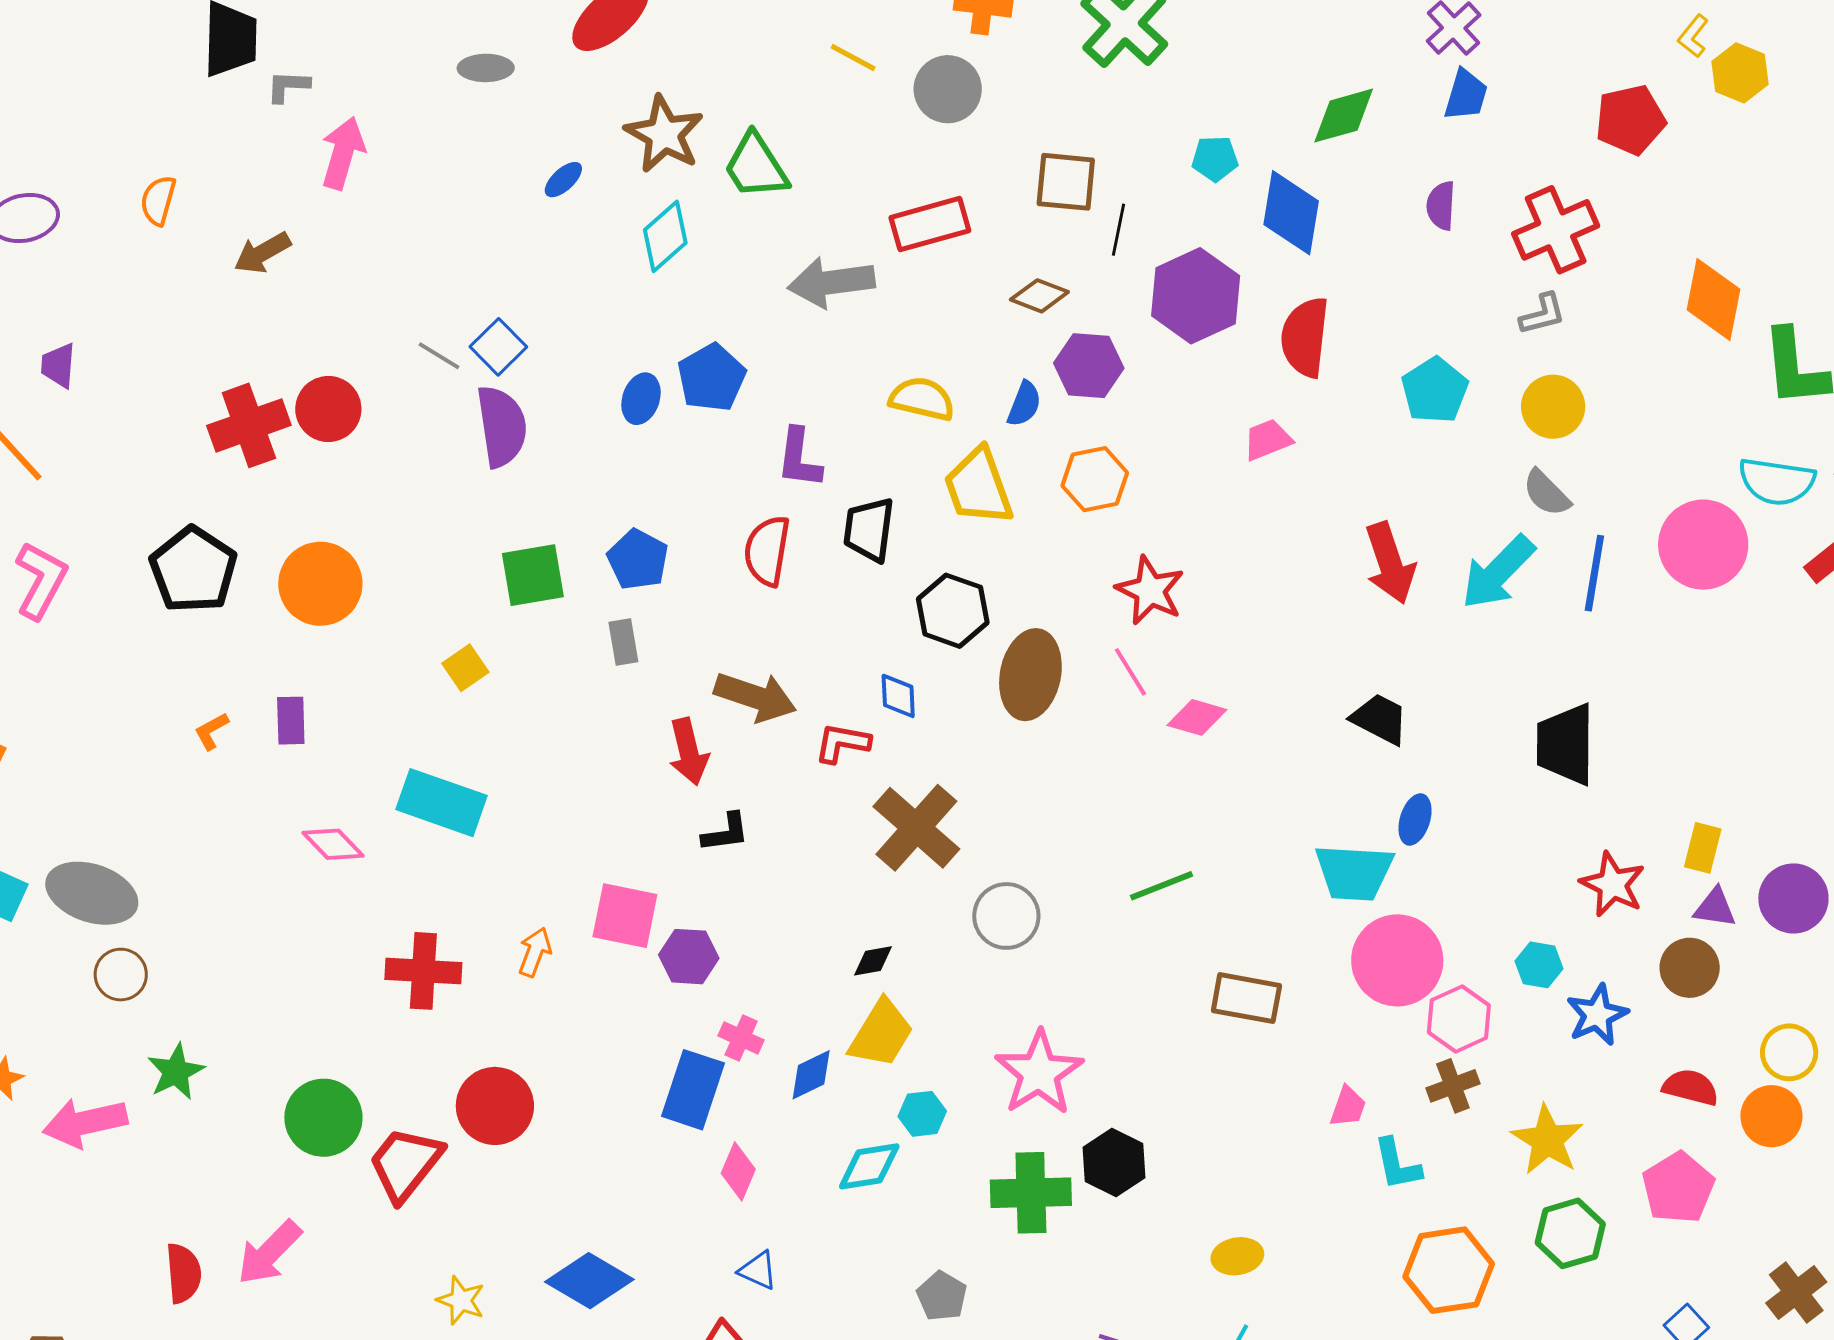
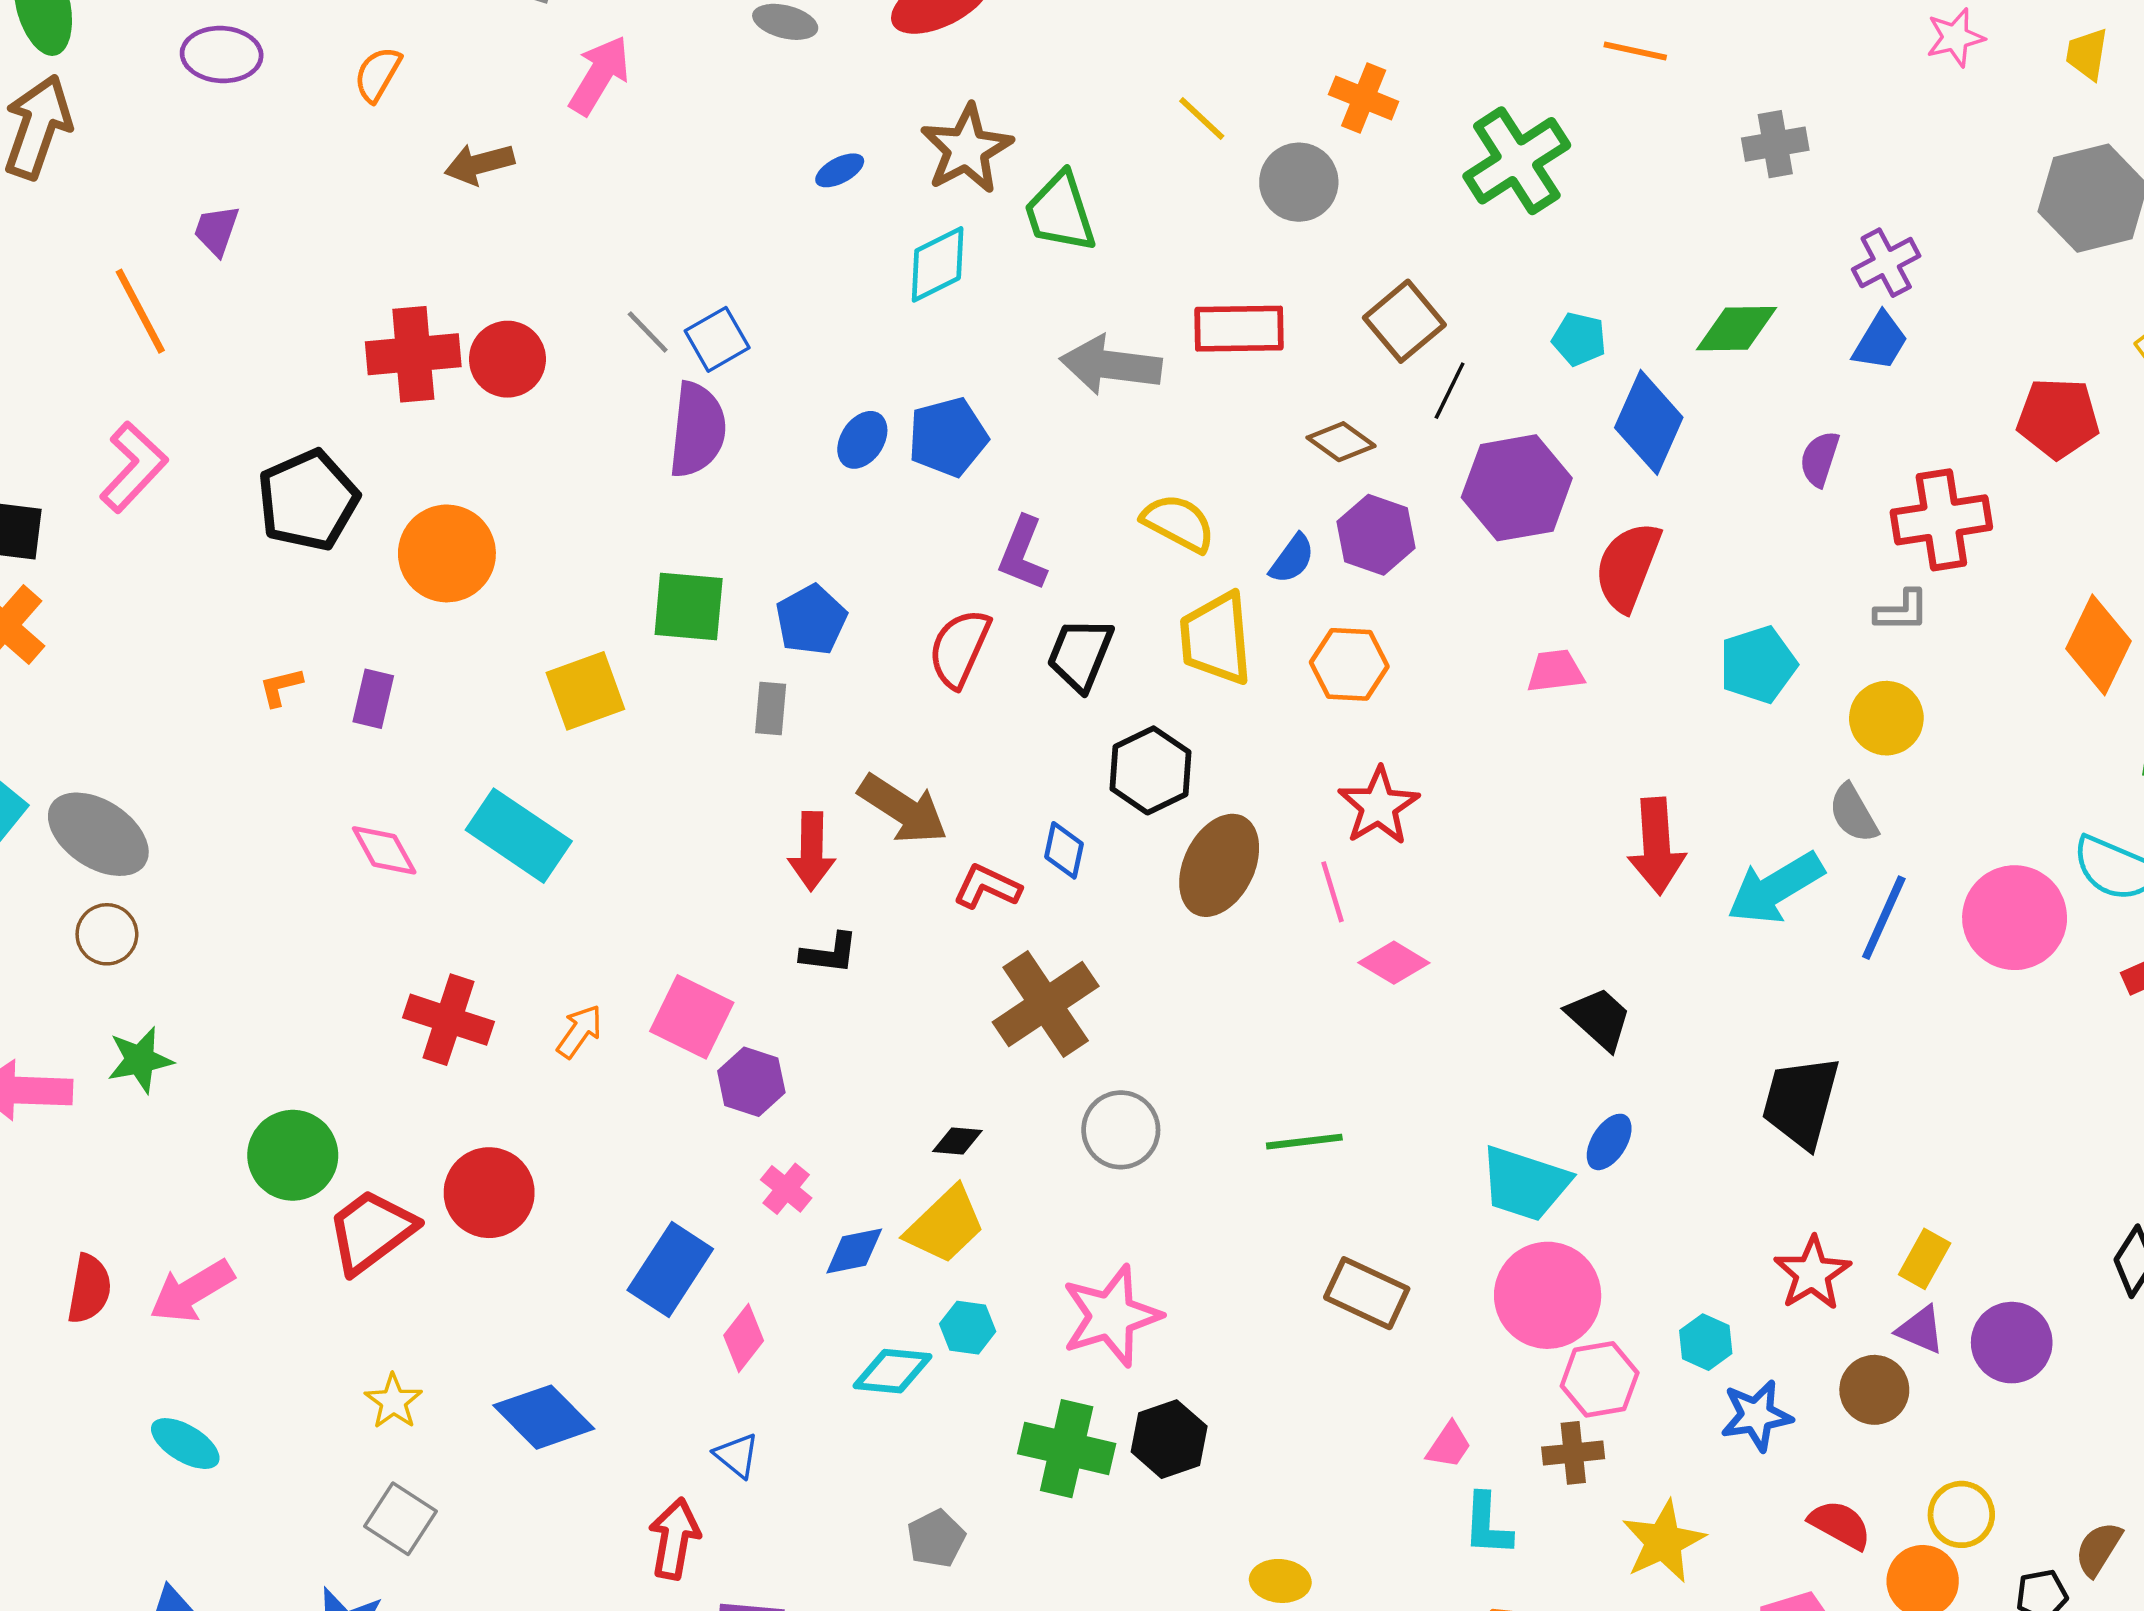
brown square: (1066, 182) -> (1404, 321), turned 30
yellow square: (465, 668) -> (585, 691), size x1.5
blue rectangle: (693, 1090) -> (670, 1270), moved

